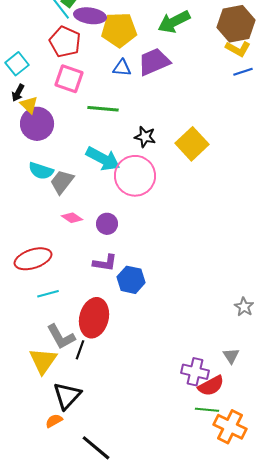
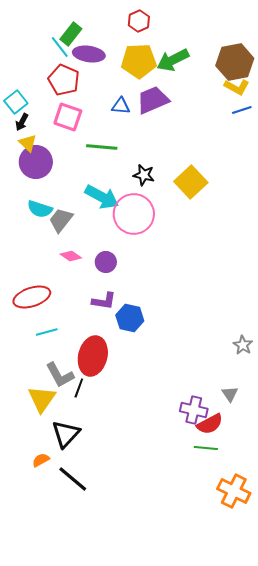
yellow pentagon: (119, 30) -> (139, 61), moved
black arrow: (18, 93) -> (22, 122), moved
orange semicircle: (54, 421) -> (41, 460), moved
orange cross: (230, 427) -> (234, 491), moved
black line: (96, 448) -> (73, 479), moved

